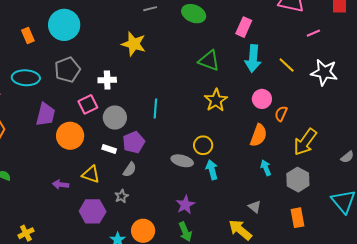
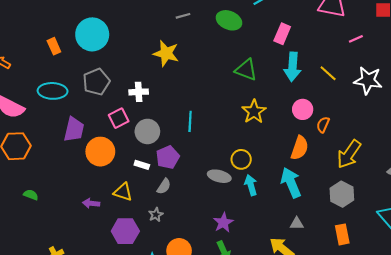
cyan arrow: (266, 168) -> (291, 183), moved, size x1.8
gray triangle: (255, 207) -> (297, 224), turned -40

